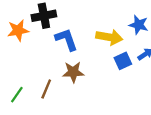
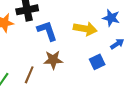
blue square: (123, 61) -> (97, 62), moved

